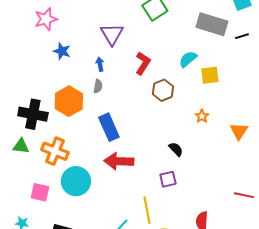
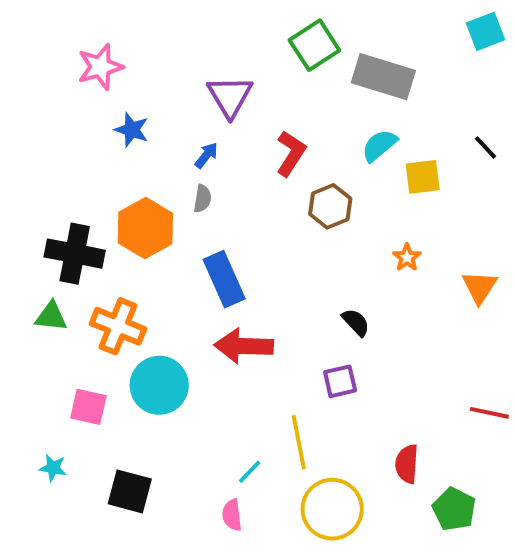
gray rectangle: (212, 24) -> (383, 77), moved
black line: (242, 36) -> (485, 147), moved, turned 64
blue arrow: (100, 64) -> (206, 155), turned 48

